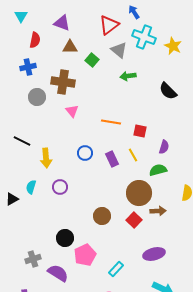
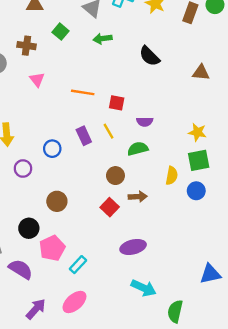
green square: (92, 60) -> (60, 32), moved
brown cross: (63, 82) -> (26, 46), size x0.7
purple semicircle: (164, 147) -> (145, 122), turned 72
blue circle: (85, 153) -> (52, 149), moved
brown circle: (139, 193) -> (115, 176), size x0.6
brown circle: (102, 216) -> (57, 201), moved
cyan rectangle: (116, 269) -> (78, 265), moved

